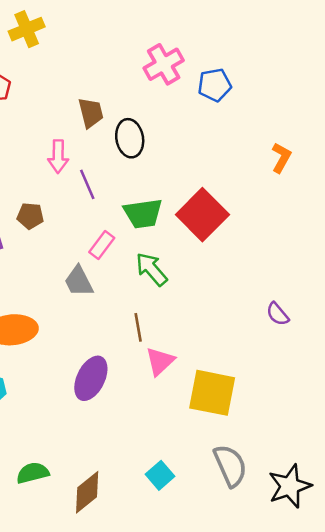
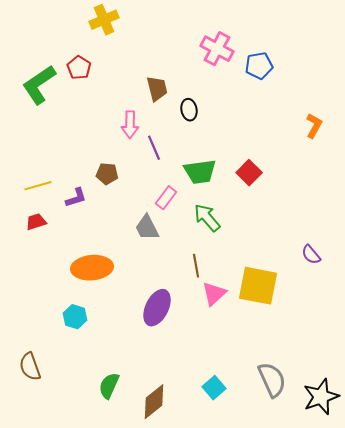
pink cross: (164, 64) -> (217, 49), turned -32
black ellipse: (130, 138) -> (189, 110), size x0.7
red square: (202, 215) -> (249, 173), size x0.6
yellow square: (212, 393) -> (258, 286), moved
green semicircle: (33, 473) -> (109, 386), turned -52

